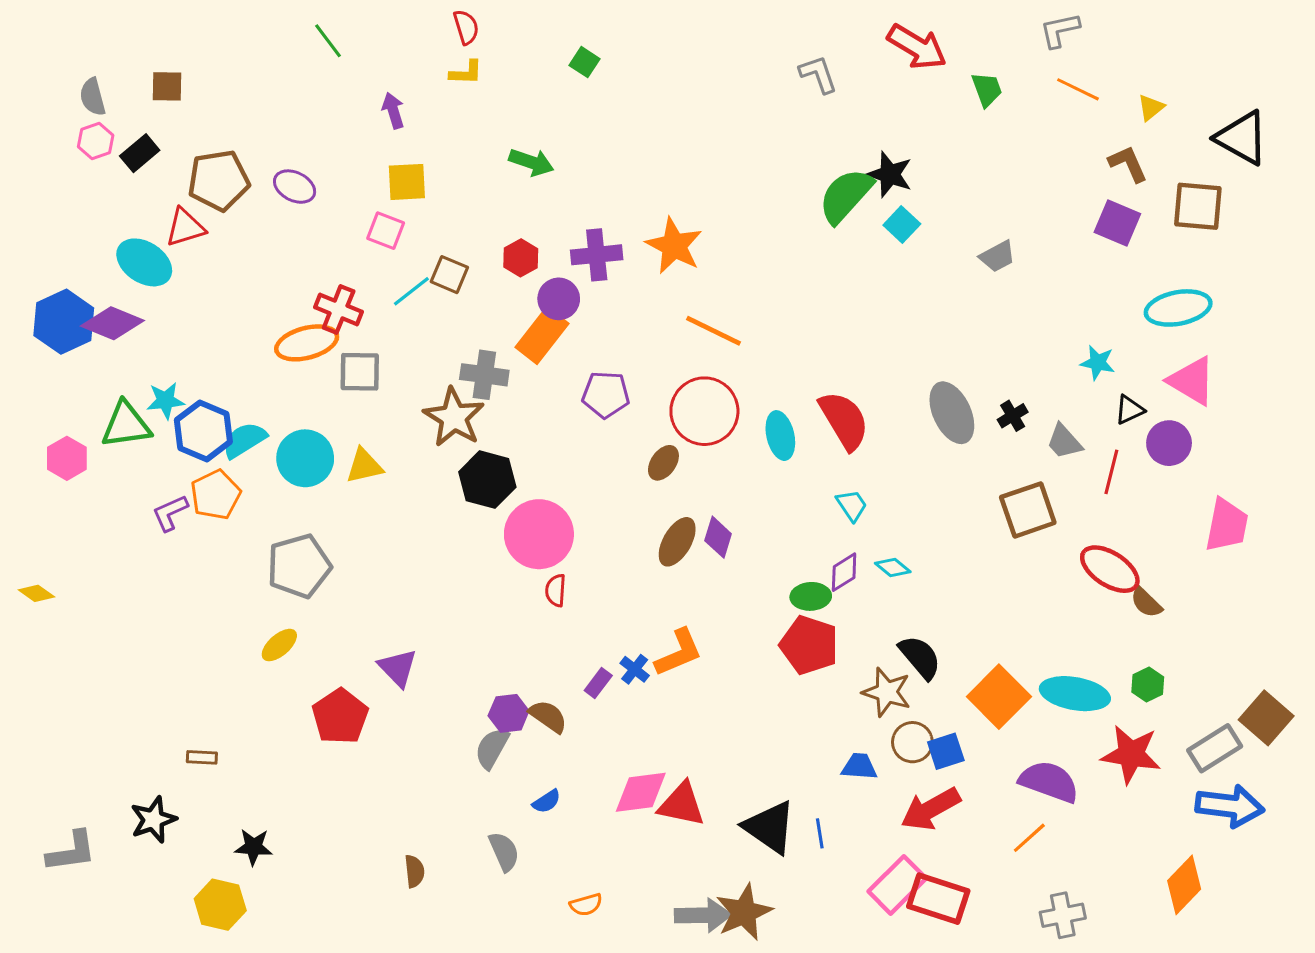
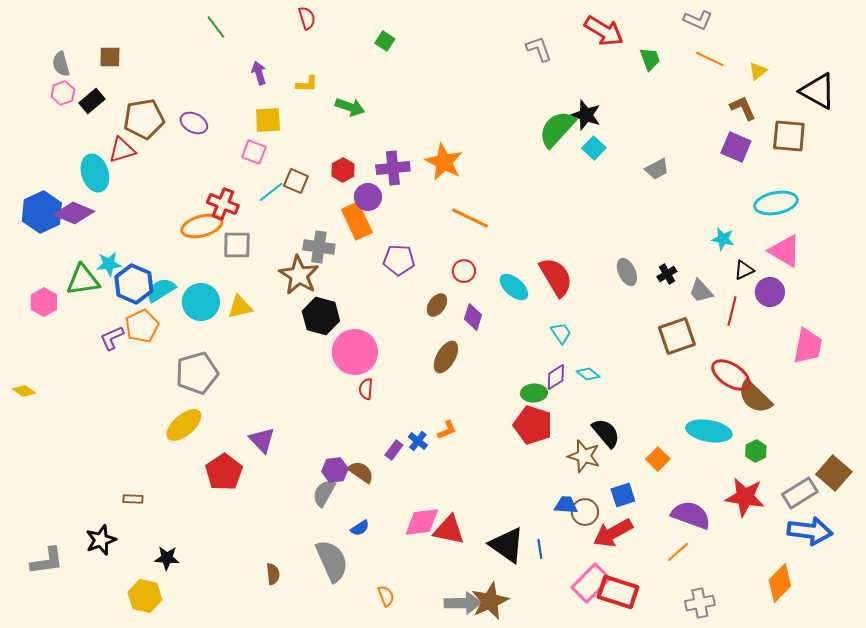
gray L-shape: (1060, 30) -> (698, 20), turned -144
yellow L-shape: (466, 73) -> (307, 84), moved
cyan ellipse: (144, 262) -> (95, 173), turned 39
orange rectangle: (542, 335) -> (357, 221), turned -63
red circle: (704, 411) -> (464, 271), size x0.5
gray ellipse: (952, 413) -> (627, 272), size x0.7
cyan ellipse: (780, 436) -> (514, 287), turned -36
purple diamond: (718, 537) -> (473, 317), moved
brown semicircle: (1146, 603) -> (755, 397), size x1.6
yellow ellipse: (279, 645) -> (184, 425), size x1.5
orange L-shape: (679, 653) -> (447, 430), size x0.6
cyan ellipse: (1075, 694) -> (709, 431), moved
orange square: (999, 697) -> (658, 459), size x0.6
brown circle: (912, 742) -> (585, 512), moved
gray semicircle: (504, 851) -> (332, 561), size x1.6
orange semicircle: (586, 905) -> (386, 596), turned -95

